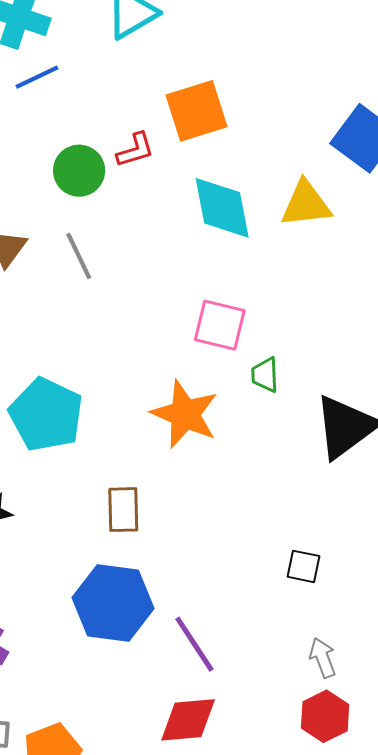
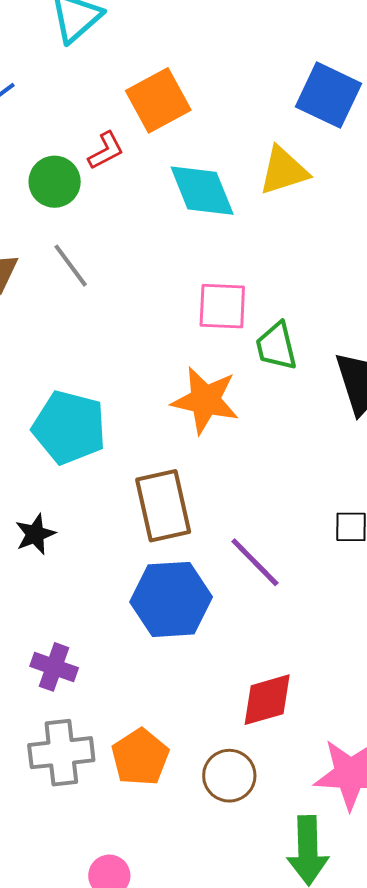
green trapezoid: (265, 375) -> (276, 346), size x1.4
brown rectangle: (123, 510) -> (163, 506), size x1.5
purple line: (194, 644) -> (255, 562), moved

